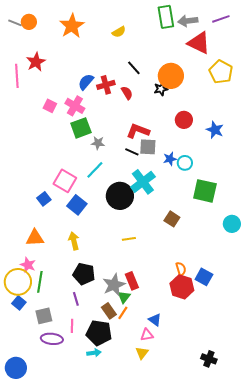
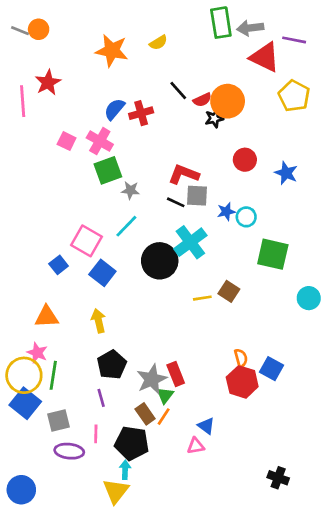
purple line: (221, 19) -> (294, 40), moved, turned 30
orange star: (72, 26) -> (112, 51), moved, turned -30
red semicircle: (127, 93) -> (202, 100), moved, turned 96
yellow line: (129, 239) -> (202, 298), moved
black pentagon: (84, 274) -> (112, 365), turned 30
blue square: (19, 303) -> (25, 403), size x1.6
cyan arrow: (94, 353) -> (125, 470), turned -80
yellow triangle: (142, 353) -> (116, 491), moved, size x1.5

